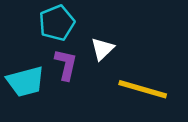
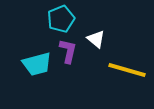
white triangle: (102, 49) -> (96, 39), turned -36

